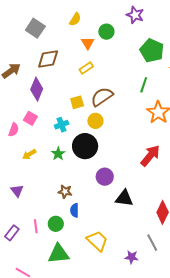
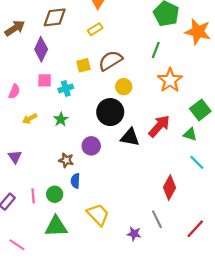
pink square: (30, 118) -> (45, 80), moved, turned -32
yellow circle: (95, 121) -> (124, 87), moved
black circle: (85, 146) -> (110, 112), moved
purple circle: (105, 177) -> (91, 146), moved
black triangle: (124, 198) -> (130, 137), moved

